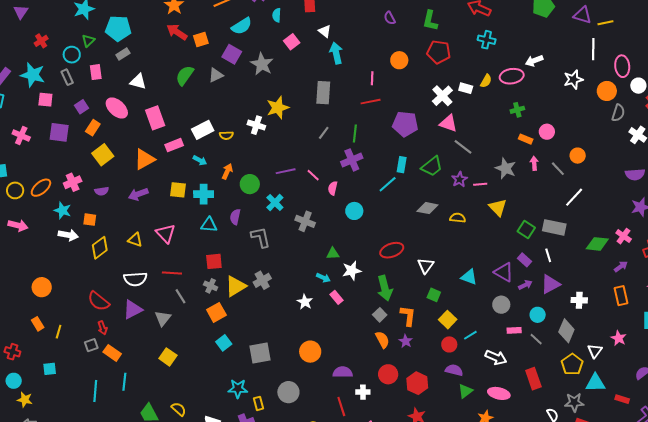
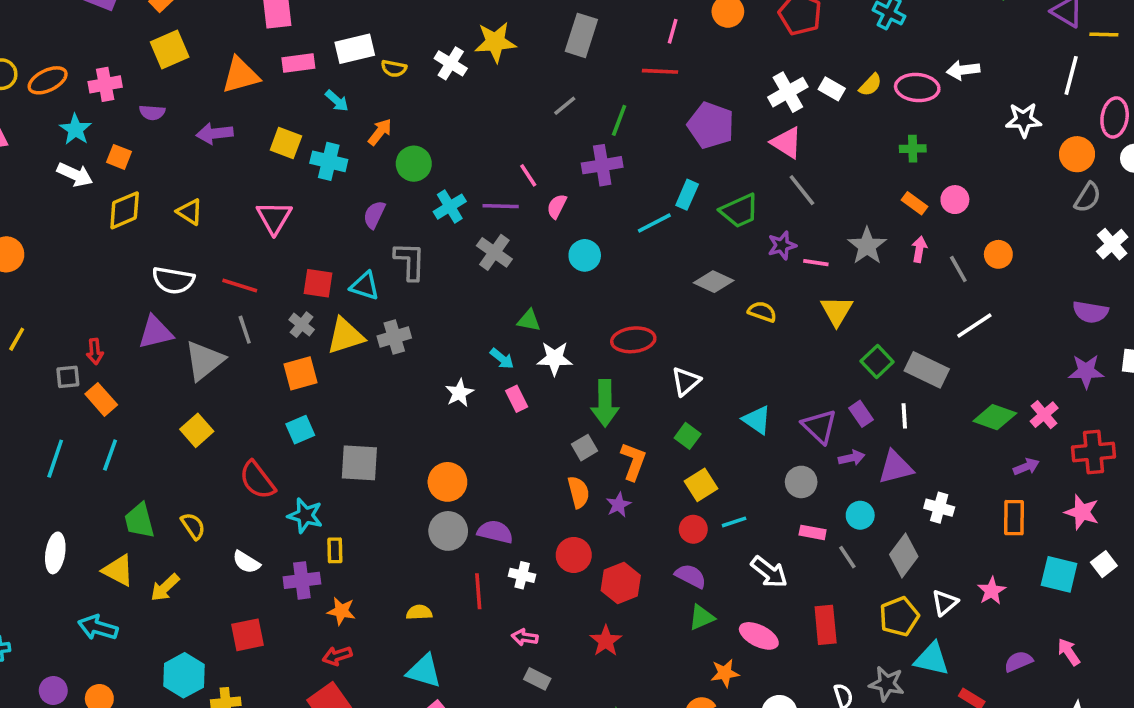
purple line: (286, 171) -> (501, 206), moved
cyan triangle: (209, 225) -> (365, 286), moved
pink triangle: (166, 233) -> (274, 218), moved
red semicircle: (99, 301) -> (257, 480), moved
gray triangle: (163, 318) -> (204, 361), size x1.4
gray circle: (288, 392) -> (448, 531), moved

